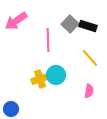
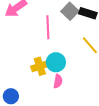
pink semicircle: (89, 91) -> (58, 81), moved

